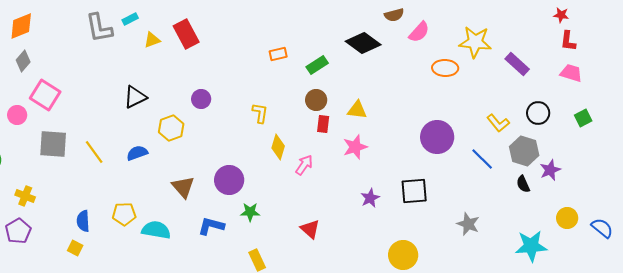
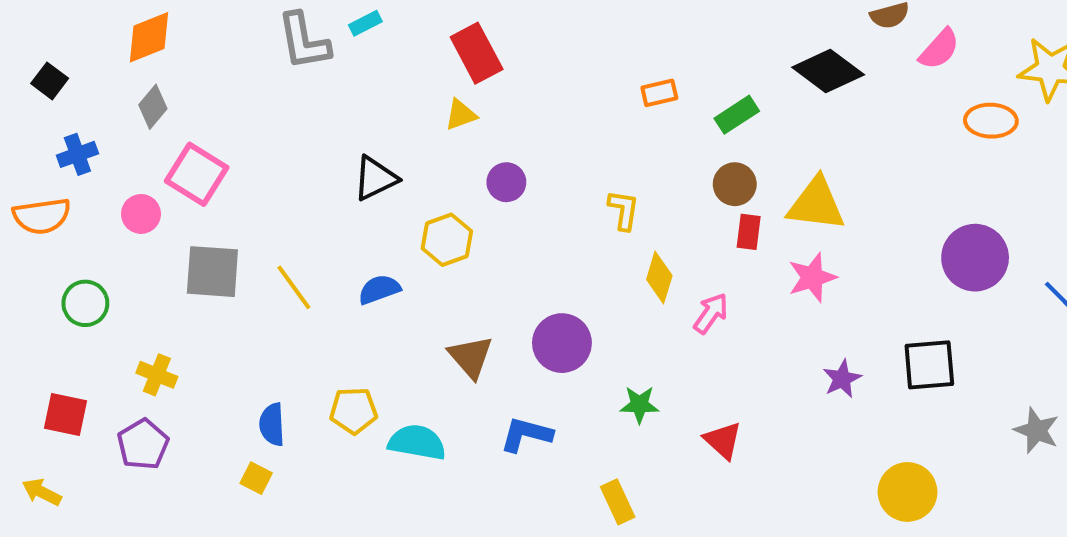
yellow triangle: (152, 40) -> (461, 115), moved
yellow triangle: (357, 110) -> (816, 204), size x1.5
green star: (250, 212) -> (639, 405), moved

